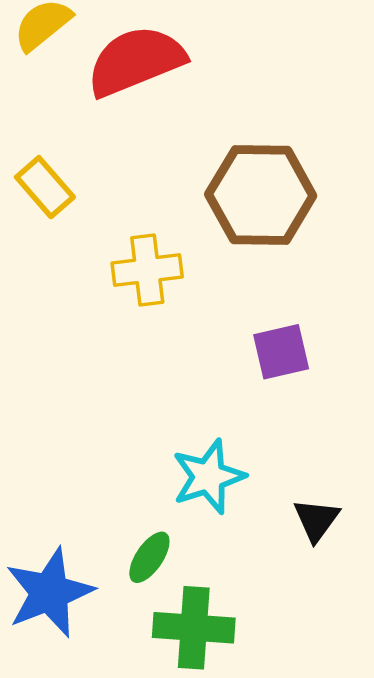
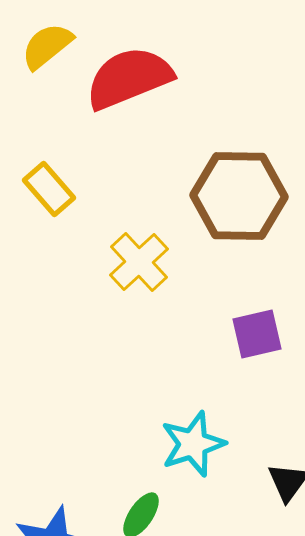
yellow cross: (147, 270) -> (139, 262), turned -36

